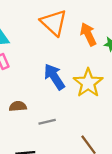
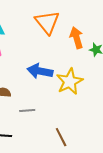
blue arrow: (54, 77) -> (40, 71), turned -55

